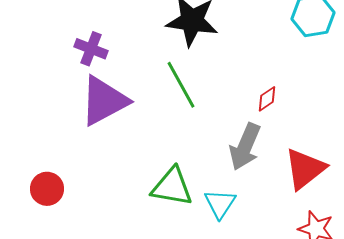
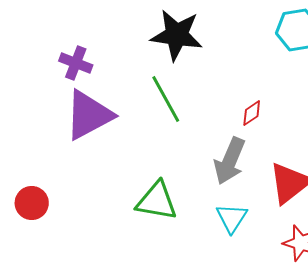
cyan triangle: (220, 204) -> (232, 218), moved

